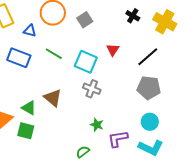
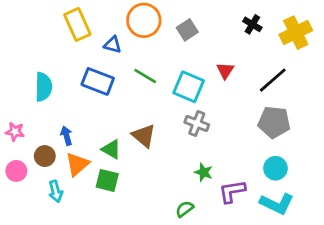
yellow cross: (165, 22) -> (296, 33), turned 35

